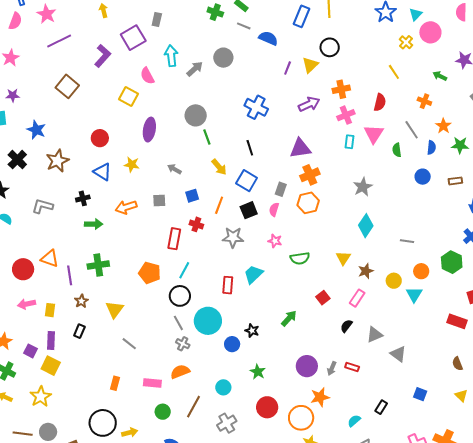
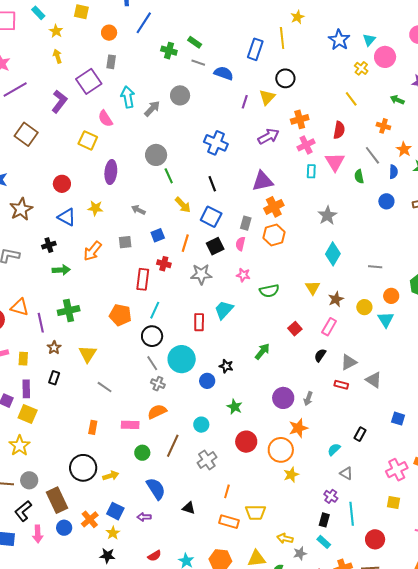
orange arrow: (126, 207) -> (93, 251), turned -30
red rectangle: (352, 367) -> (341, 385), moved

